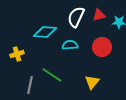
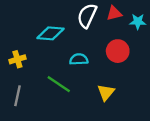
cyan semicircle: (70, 45) -> (79, 59), moved
gray line: (30, 85) -> (17, 96), moved

